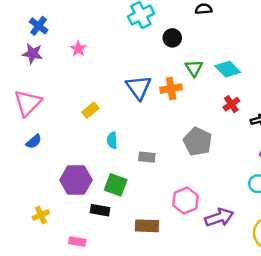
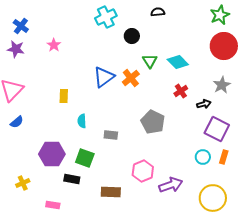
blue triangle: (139, 87) -> (104, 77), turned 30
orange cross: (171, 89) -> (131, 78), turned -30
yellow rectangle: (90, 110) -> (64, 96), turned -48

